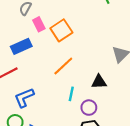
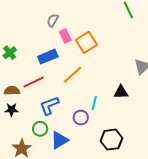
orange line: (63, 66) -> (72, 75), moved
purple circle: (89, 108) -> (81, 118), moved

